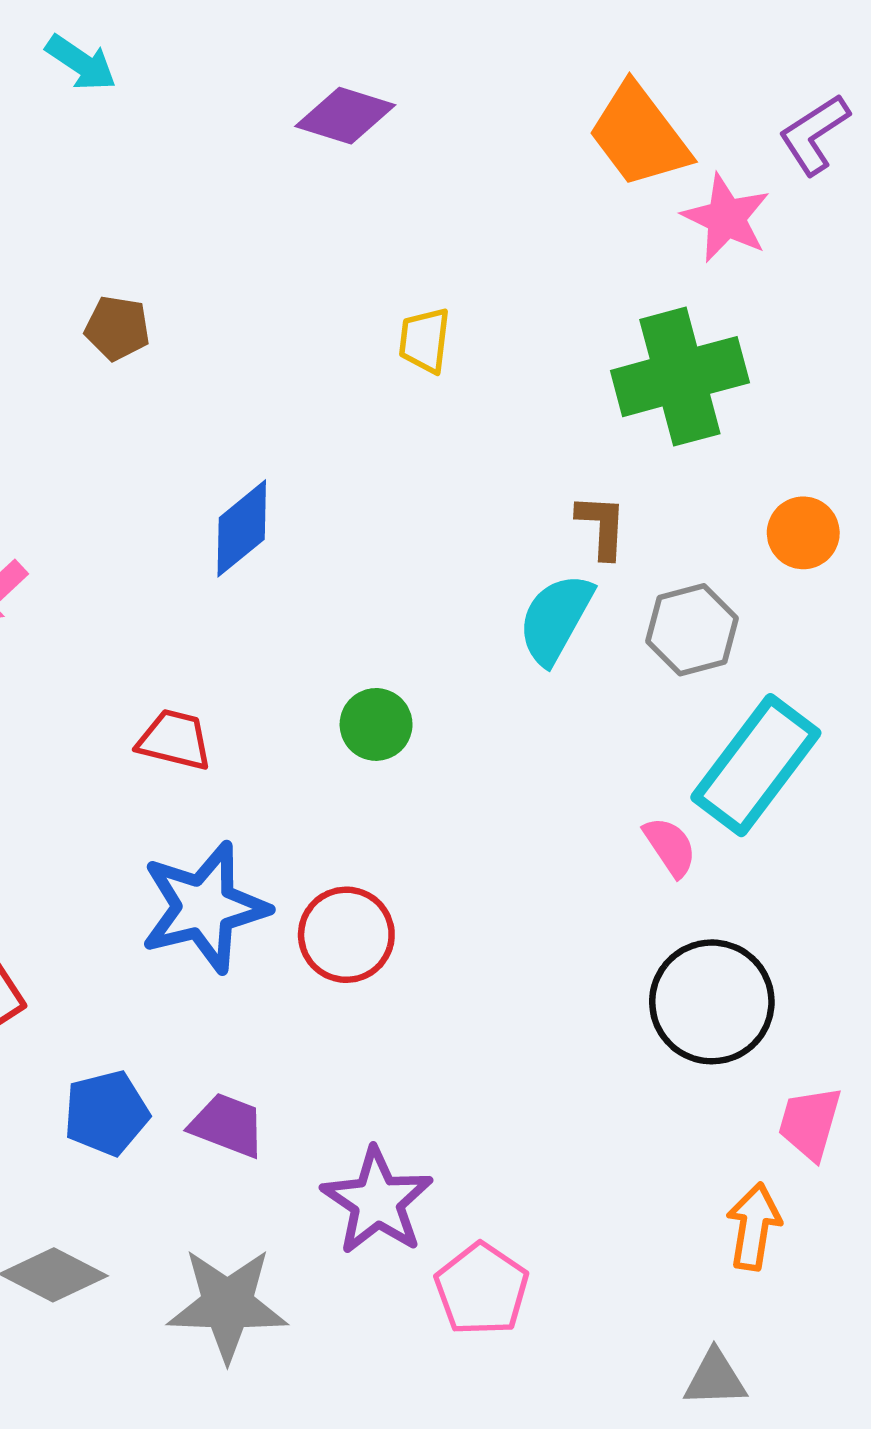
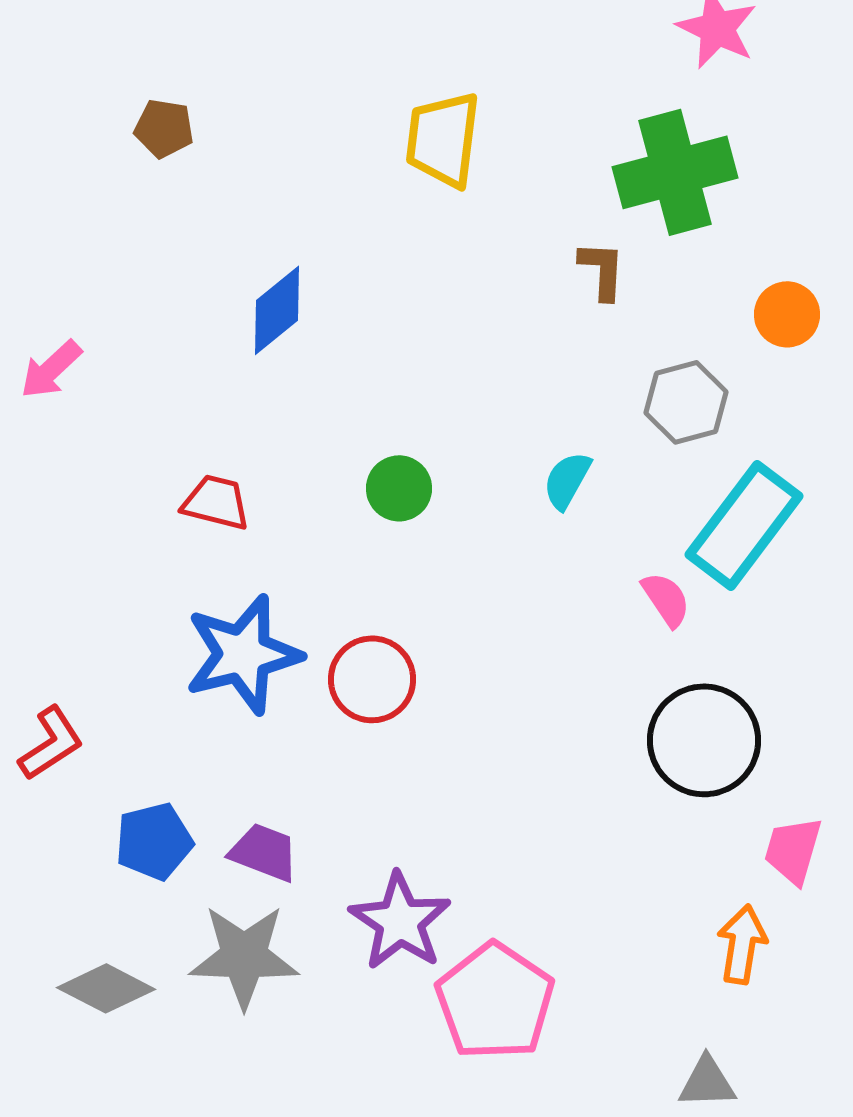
yellow trapezoid: (424, 340) -> (443, 139), size x1.6
brown L-shape: (602, 526) -> (602, 270), moved
cyan semicircle: (556, 619) -> (567, 480), moved, size x0.7
pink pentagon: (482, 1289) -> (495, 1001), size x1.4
gray star: (227, 1305) -> (244, 956), moved

